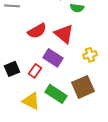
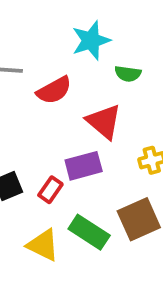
red semicircle: (37, 31) -> (54, 90), moved
purple rectangle: (53, 58) -> (84, 166), turned -48

